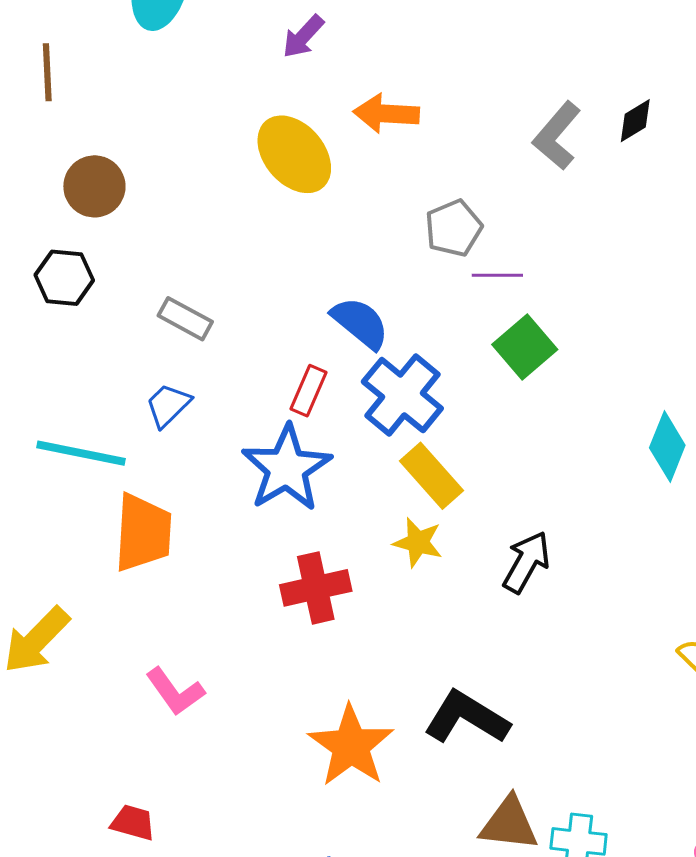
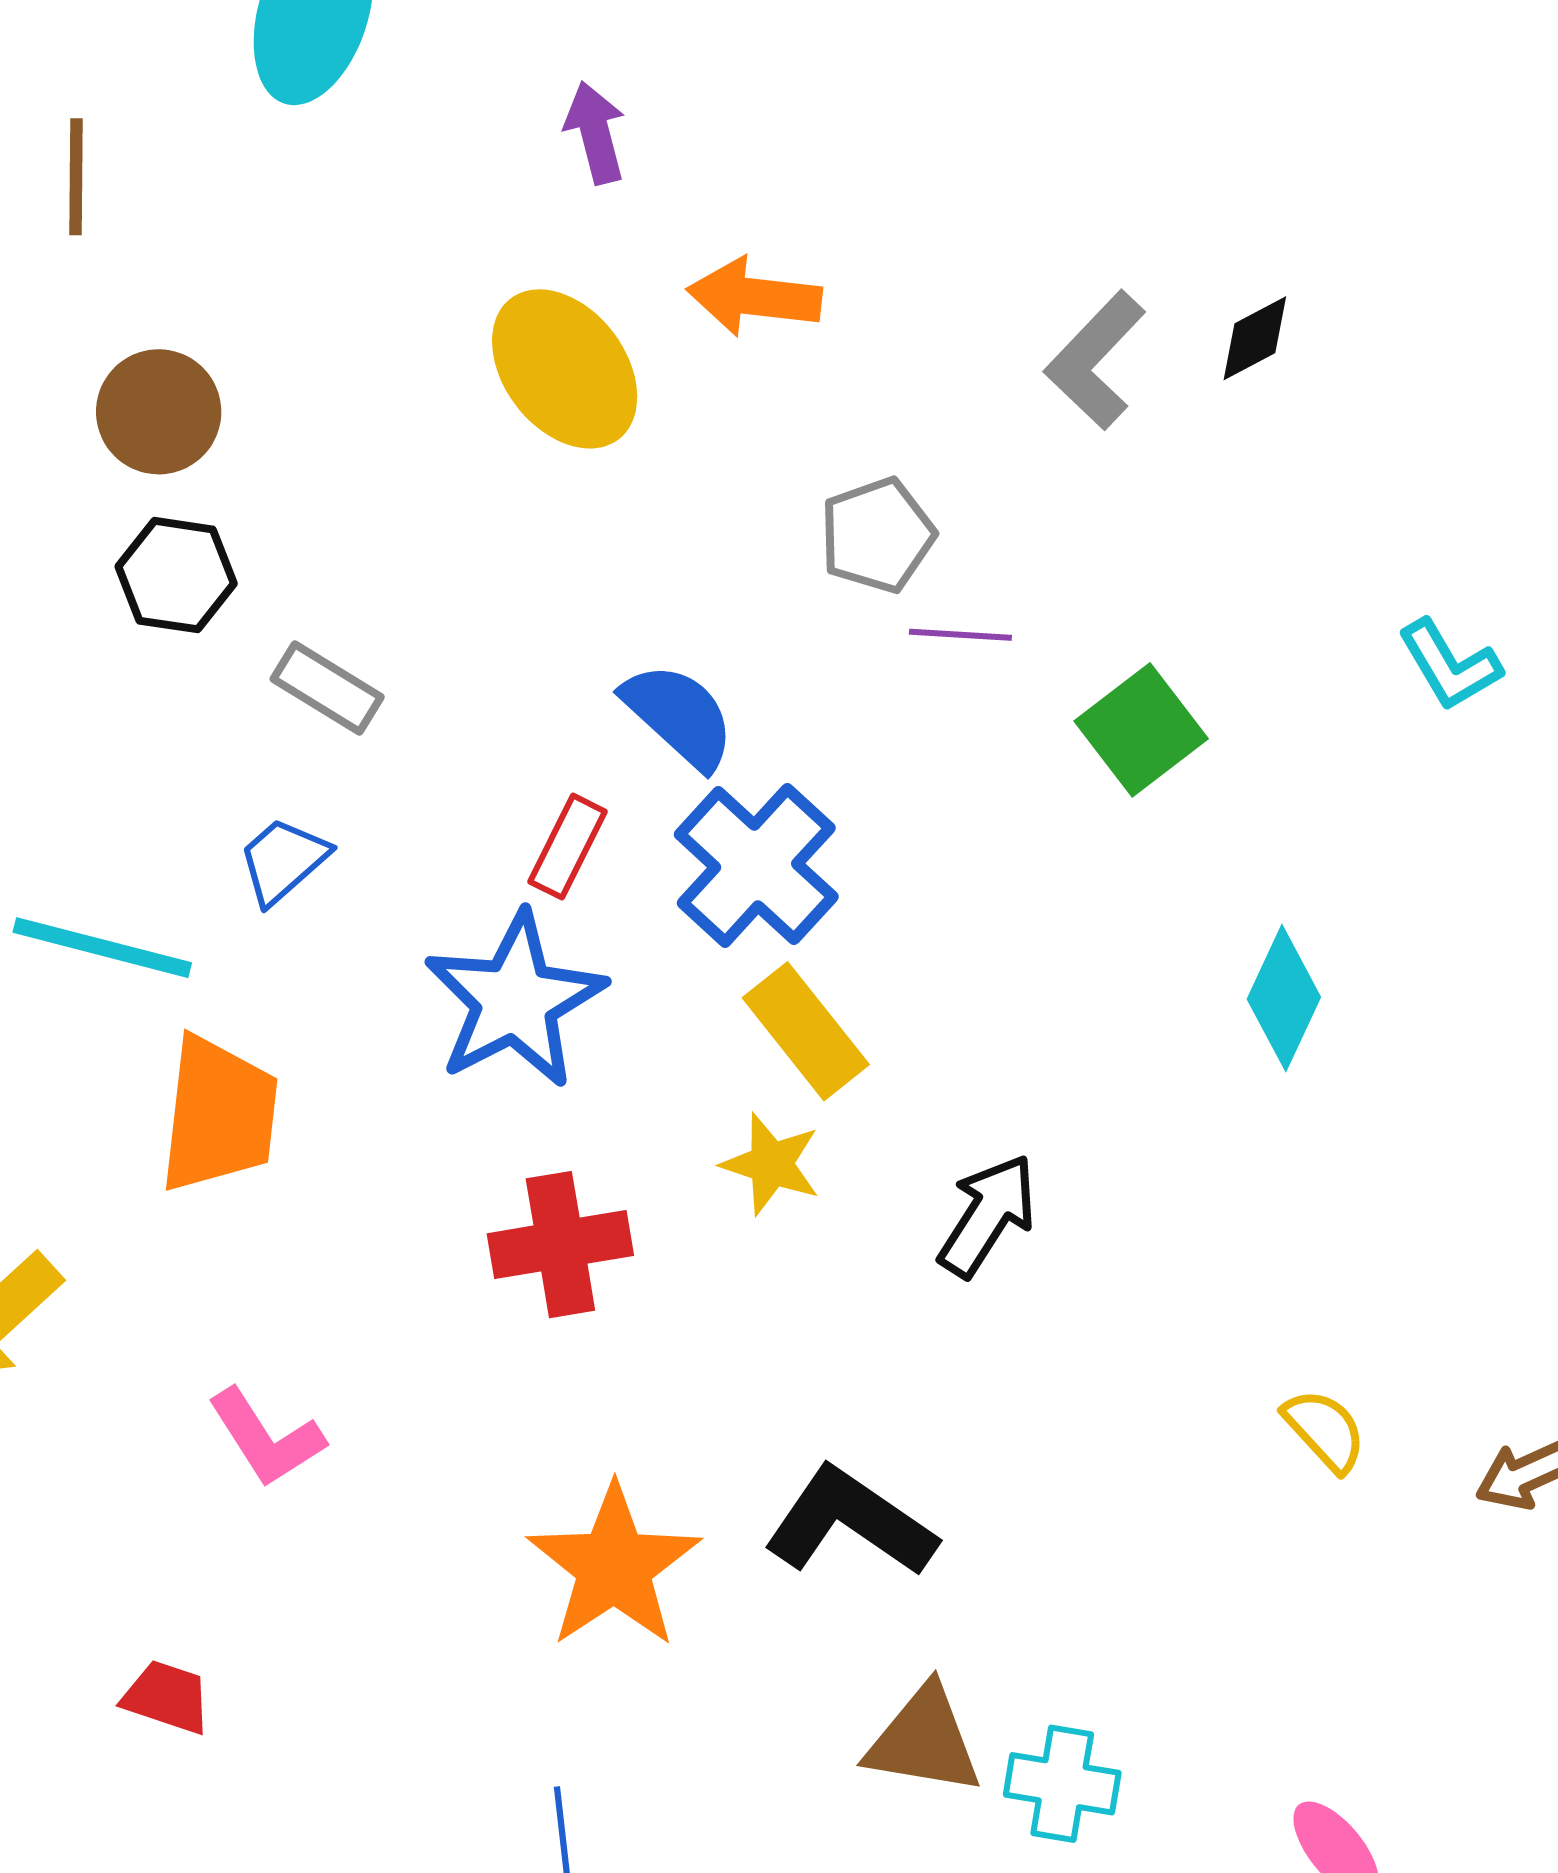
purple arrow: (303, 36) -> (595, 133), turned 120
black hexagon: (64, 278) -> (176, 575), moved
green square: (525, 347) -> (1141, 730), moved

